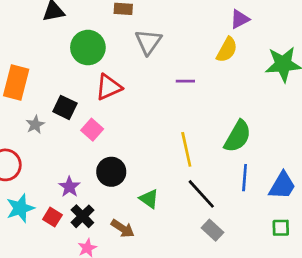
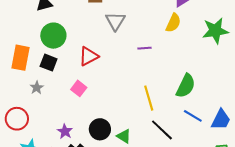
green circle: (88, 48) -> (53, 36), moved
black square: (65, 107) -> (49, 63), moved
black circle: (111, 172) -> (100, 129), moved
blue line: (245, 178) -> (193, 116), turned -60

